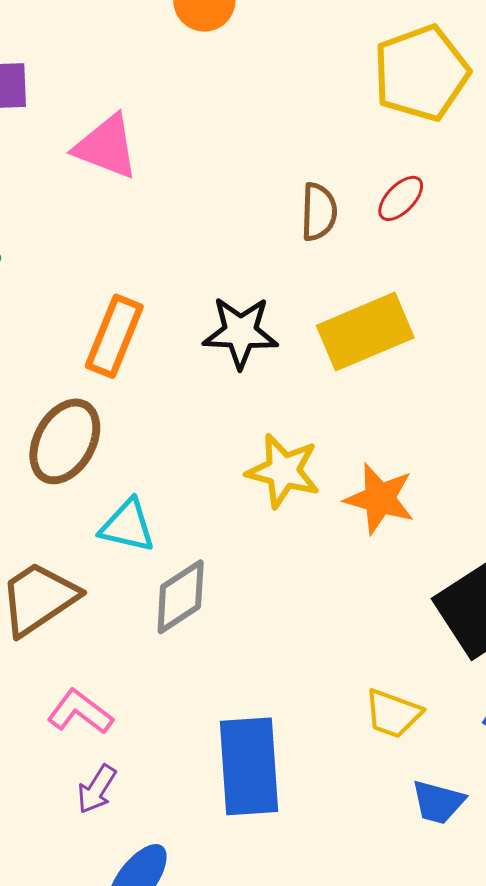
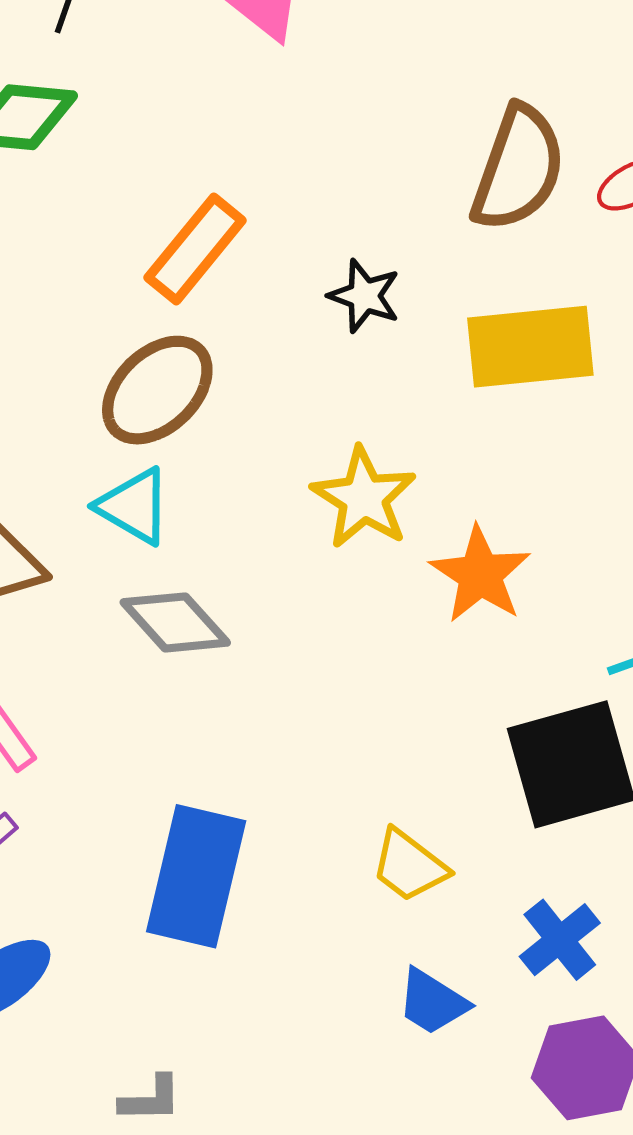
brown semicircle: (319, 212) -> (518, 168), size x1.6
black star: (241, 332) -> (364, 296), size x0.7
brown ellipse: (65, 441) -> (157, 390), moved
gray diamond: (181, 597) -> (175, 622), turned 64

